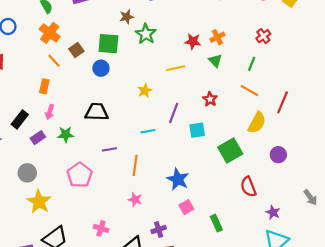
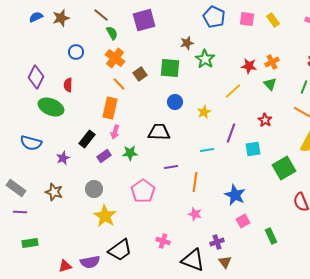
blue circle: (101, 68) -> (175, 102), moved
yellow line: (176, 68) -> (233, 91), turned -30
orange rectangle: (44, 86) -> (110, 108), size x1.5

